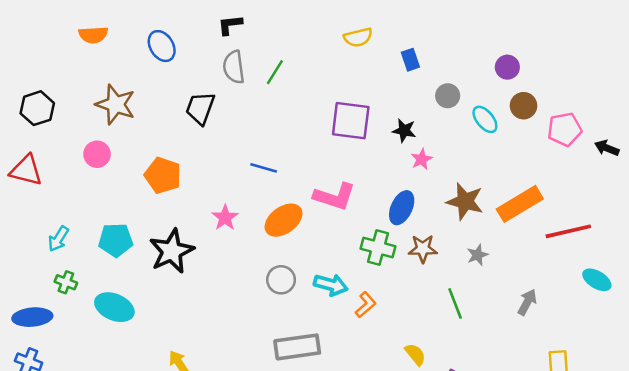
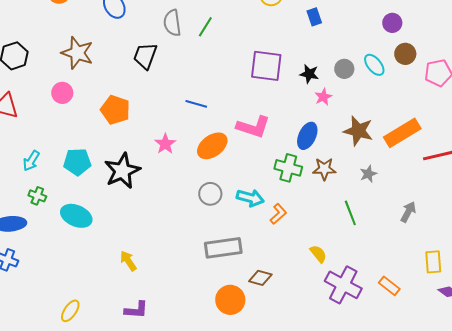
gray circle: (448, 96) -> (344, 69), moved

